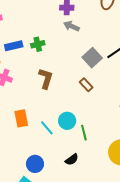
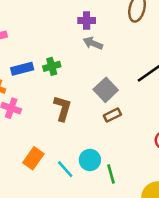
gray square: (92, 58) -> (106, 90), moved
brown rectangle: (86, 85) -> (112, 115), turned -72
orange rectangle: (21, 118) -> (33, 158), turned 48

